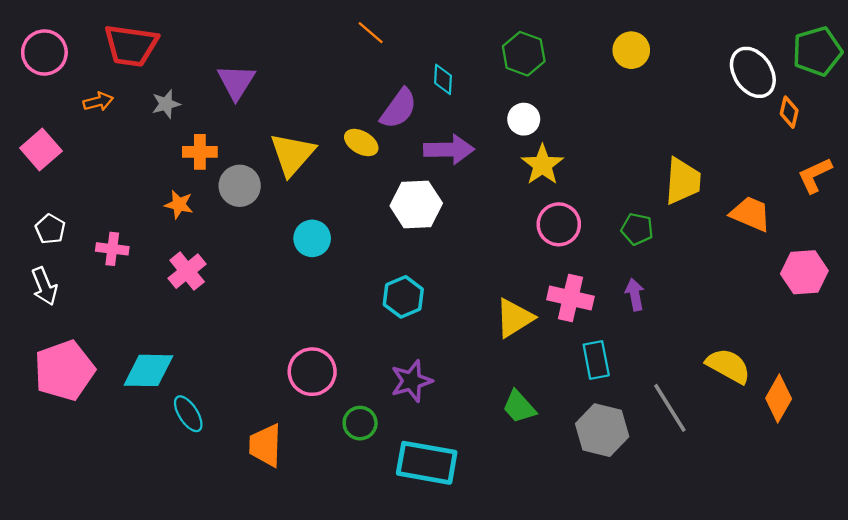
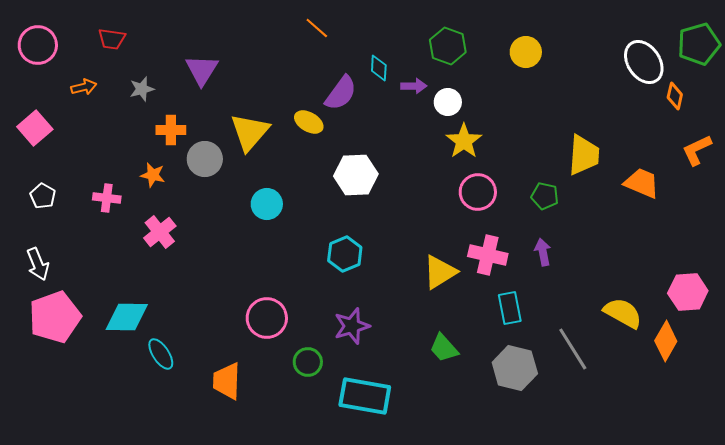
red trapezoid: (131, 45) -> (112, 39), size x0.6
yellow circle: (631, 50) -> (526, 52), moved
purple arrow: (449, 150) -> (414, 86), moved, size x0.6
pink cross: (112, 249) -> (107, 198), moved
pink hexagon: (804, 272) -> (688, 292), moved
white arrow: (44, 286) -> (38, 264), moved

